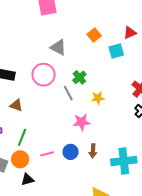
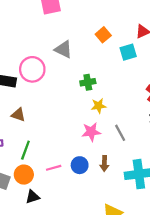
pink circle: (44, 75) -> (32, 69), moved
green cross: (79, 77) -> (88, 82), turned 32
gray line: (68, 93) -> (120, 133), moved
yellow star: (98, 98) -> (99, 106), moved

